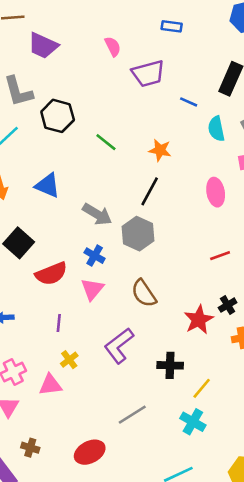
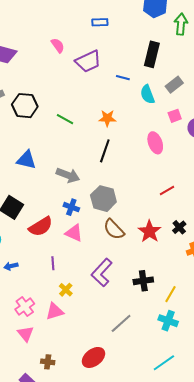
gray hexagon: (138, 234) -> (103, 199), moved
pink triangle: (92, 289) -> (74, 233), turned -36
red star: (199, 320) -> (150, 231), moved

